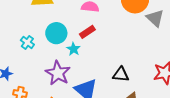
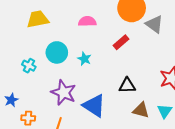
red rectangle: (87, 32) -> (121, 42), moved
cyan star: (74, 49) -> (84, 59), moved

